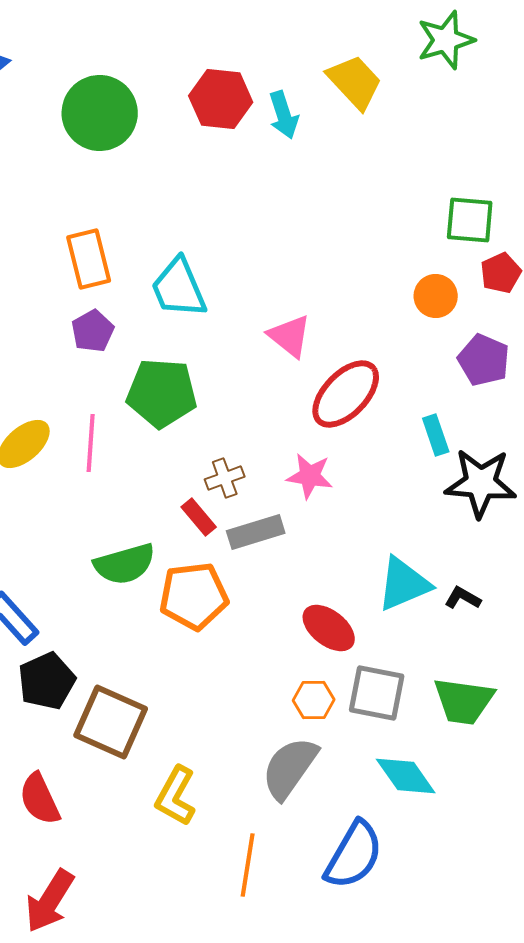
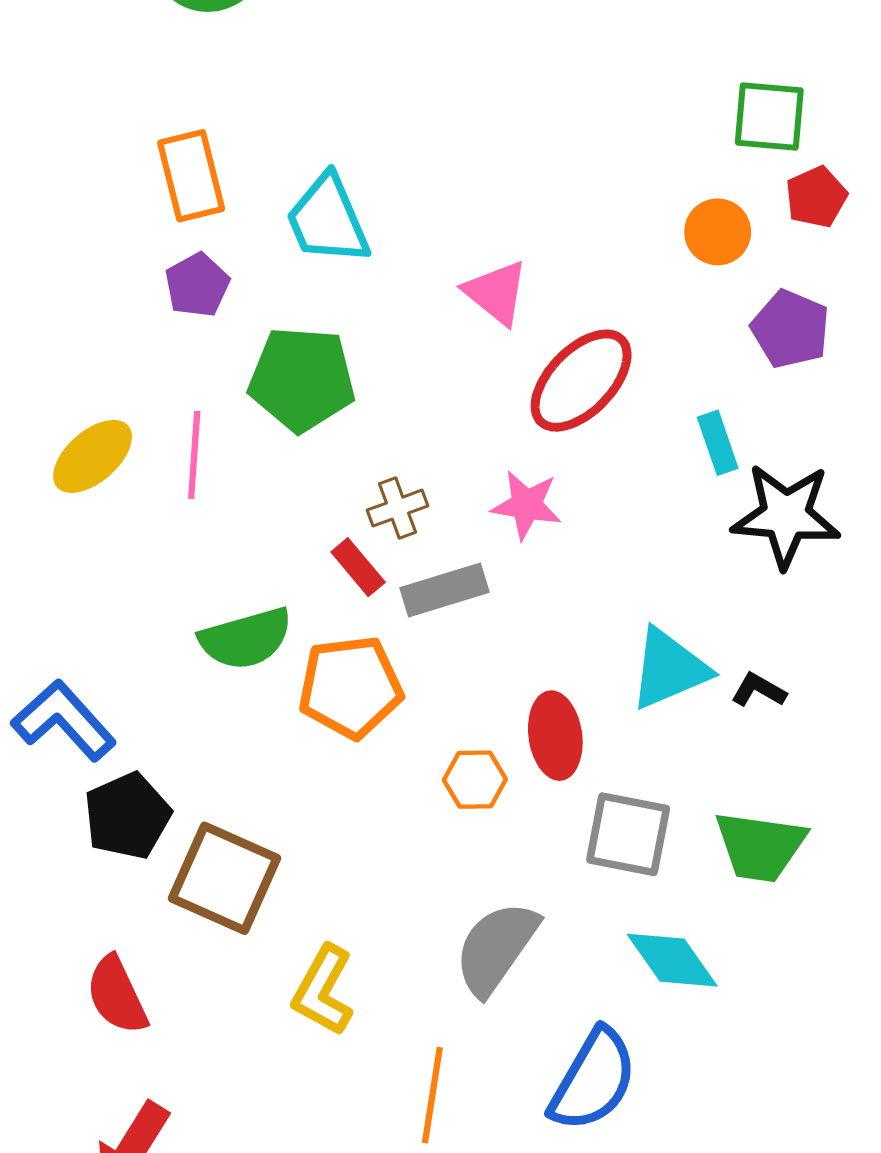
red ellipse: (329, 628) -> (555, 736), turned 44
orange hexagon: (314, 700) -> (475, 780), moved

